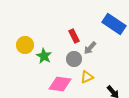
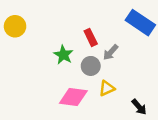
yellow circle: (25, 45) -> (15, 26), moved
green star: (44, 56) -> (63, 55), moved

